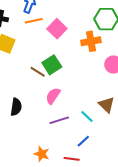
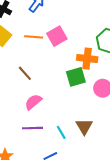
orange line: (34, 21) -> (34, 37), moved
green square: (52, 65) -> (76, 77), moved

